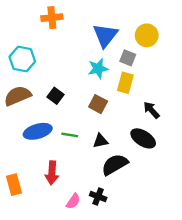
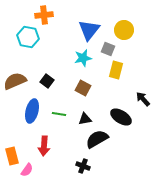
cyan hexagon: (22, 59) -> (28, 37), moved
yellow rectangle: (125, 83) -> (116, 70), moved
black arrow: (151, 110) -> (143, 99), moved
blue ellipse: (38, 131) -> (32, 111), turned -60
pink semicircle: (73, 201) -> (27, 170), moved

